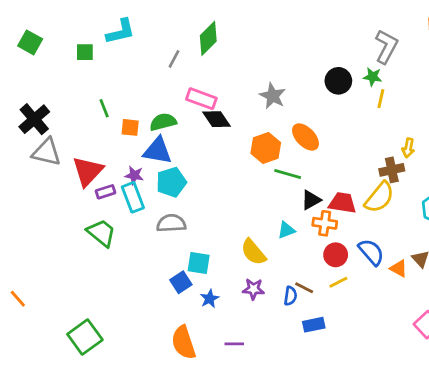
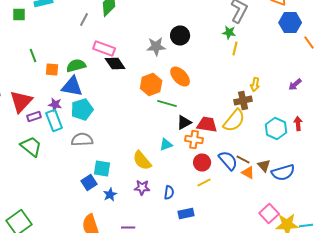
black circle: (338, 81) -> (180, 36), moved
gray star: (273, 96) -> (156, 46), turned -30
brown line: (304, 288) -> (243, 160), moved

